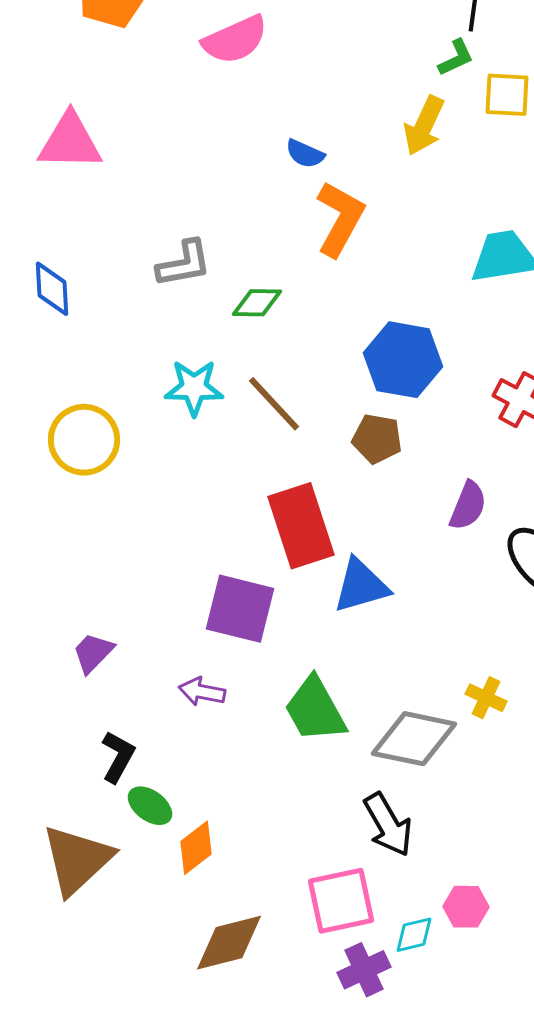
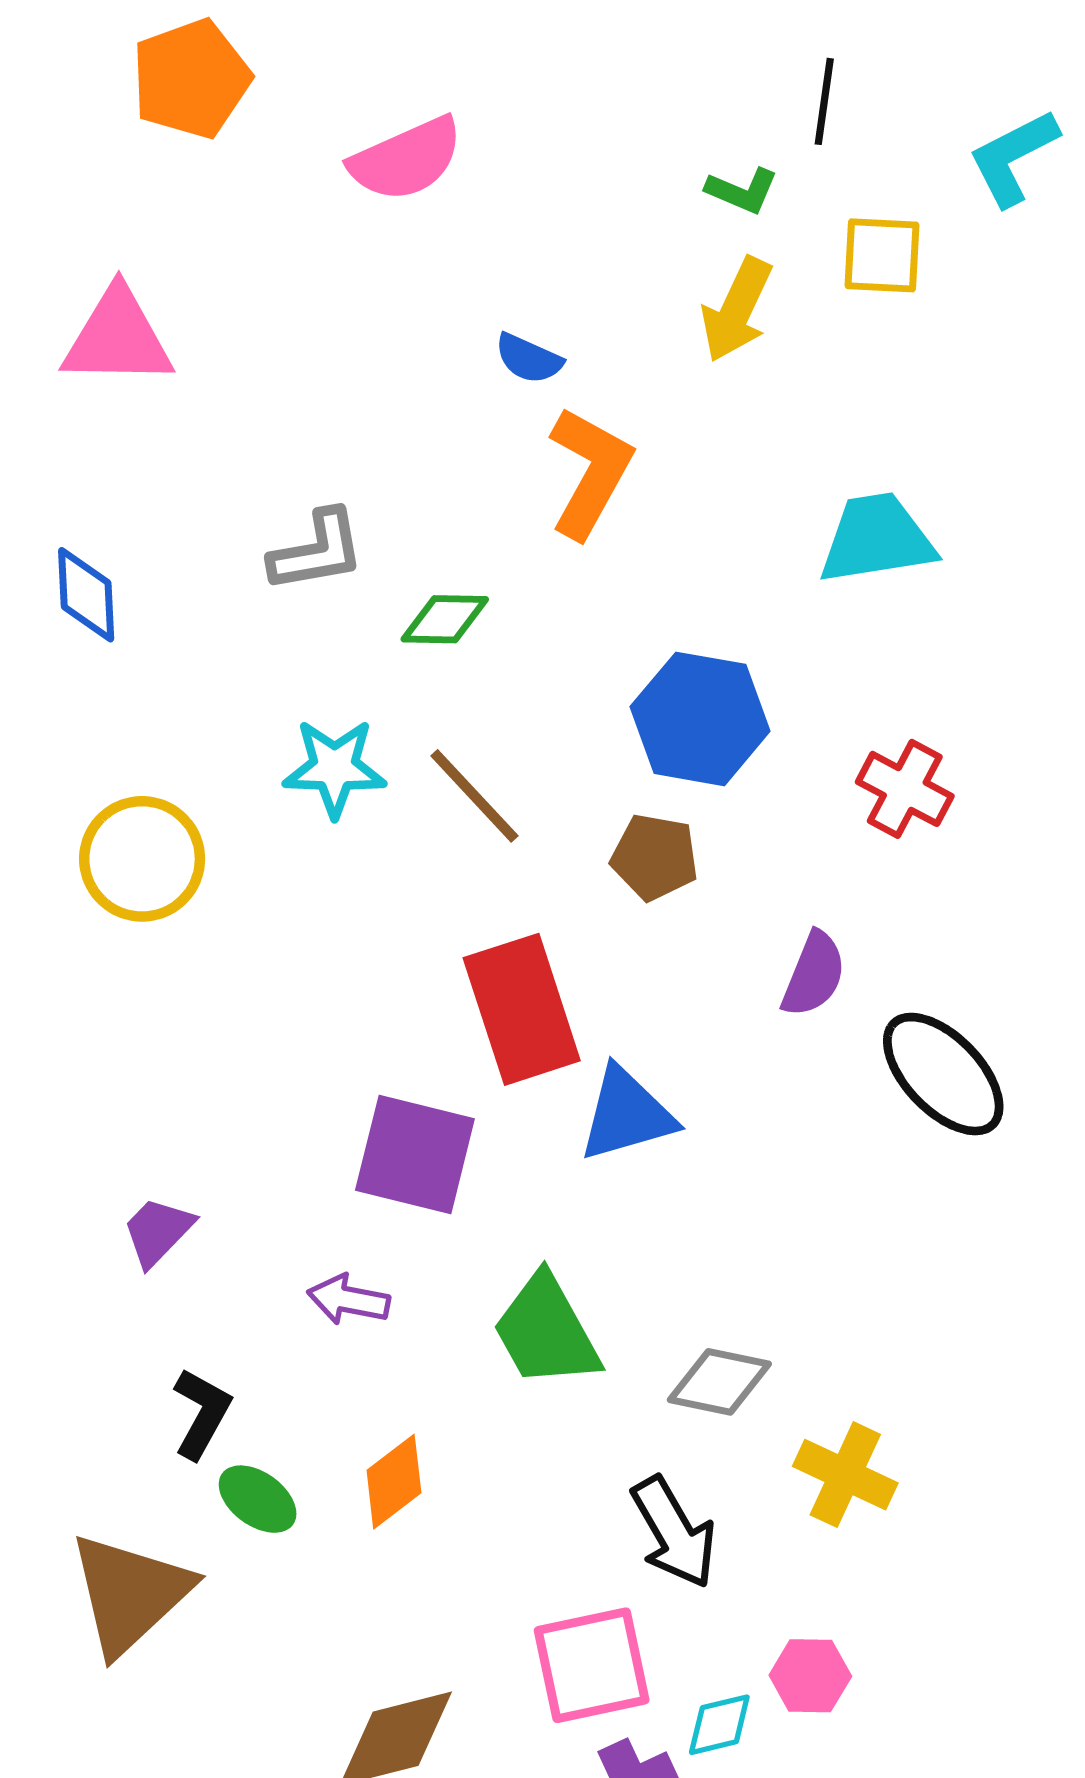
green L-shape: (456, 58) -> (742, 191), moved, turned 48
yellow cross: (486, 698) -> (845, 1475), moved, size x1.4
gray diamond: (414, 739) -> (719, 1382), size x0.7
orange diamond: (196, 848) -> (394, 1482), moved

